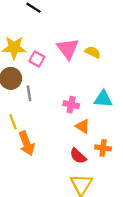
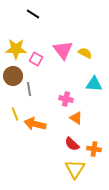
cyan triangle: (103, 99) -> (94, 84), moved
orange arrow: (27, 143) -> (35, 124), moved, turned 125
orange cross: (103, 148) -> (94, 149), moved

